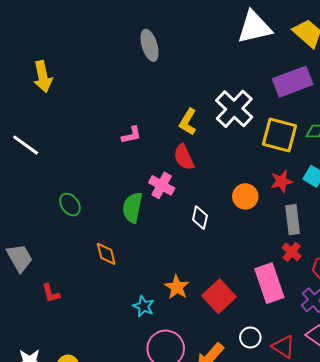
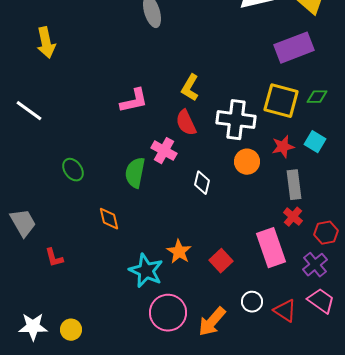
white cross: (234, 109) -> (236, 120), moved, turned -36
pink L-shape: (131, 135) -> (134, 101), size x1.4
red square: (219, 296) -> (221, 261), size x0.7
cyan star: (144, 306) -> (146, 271), size x1.6

